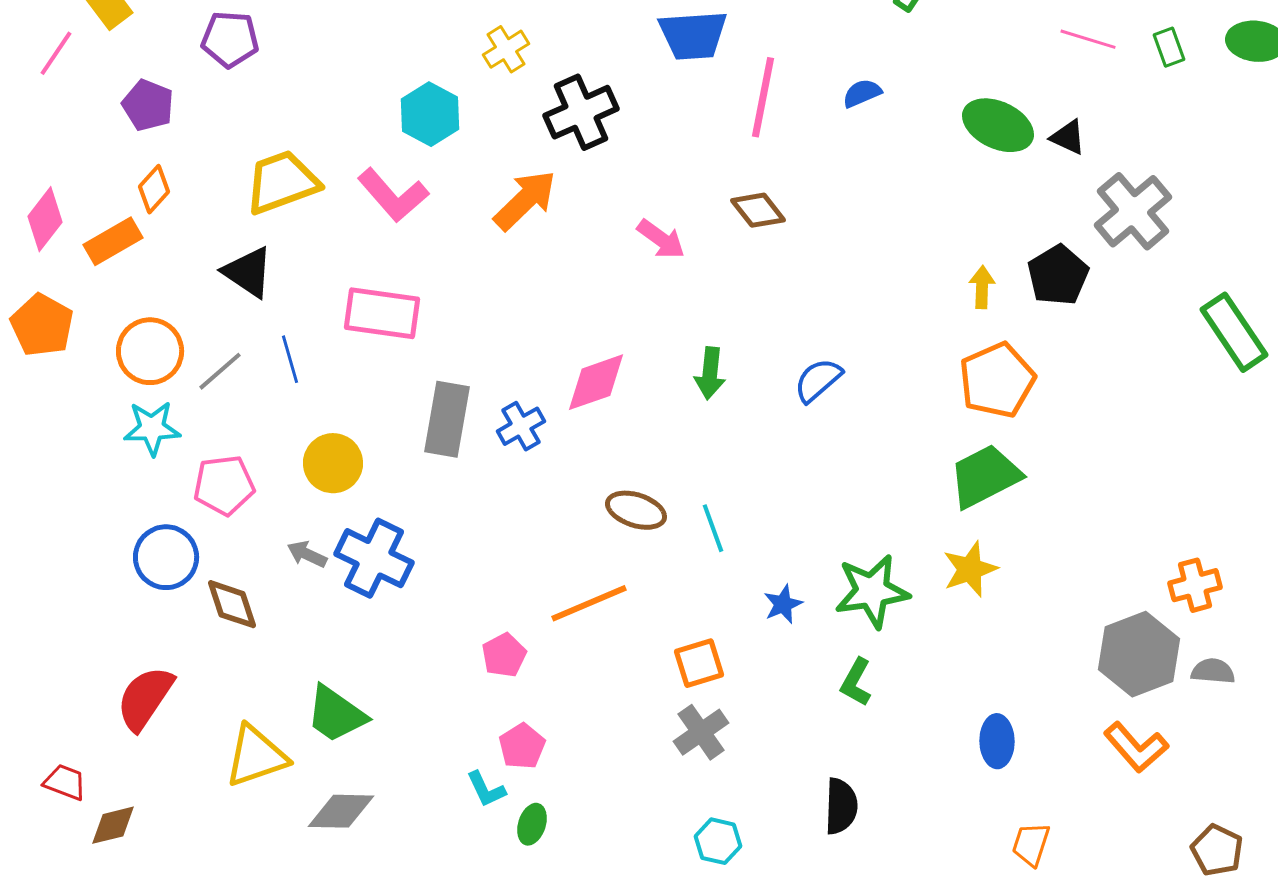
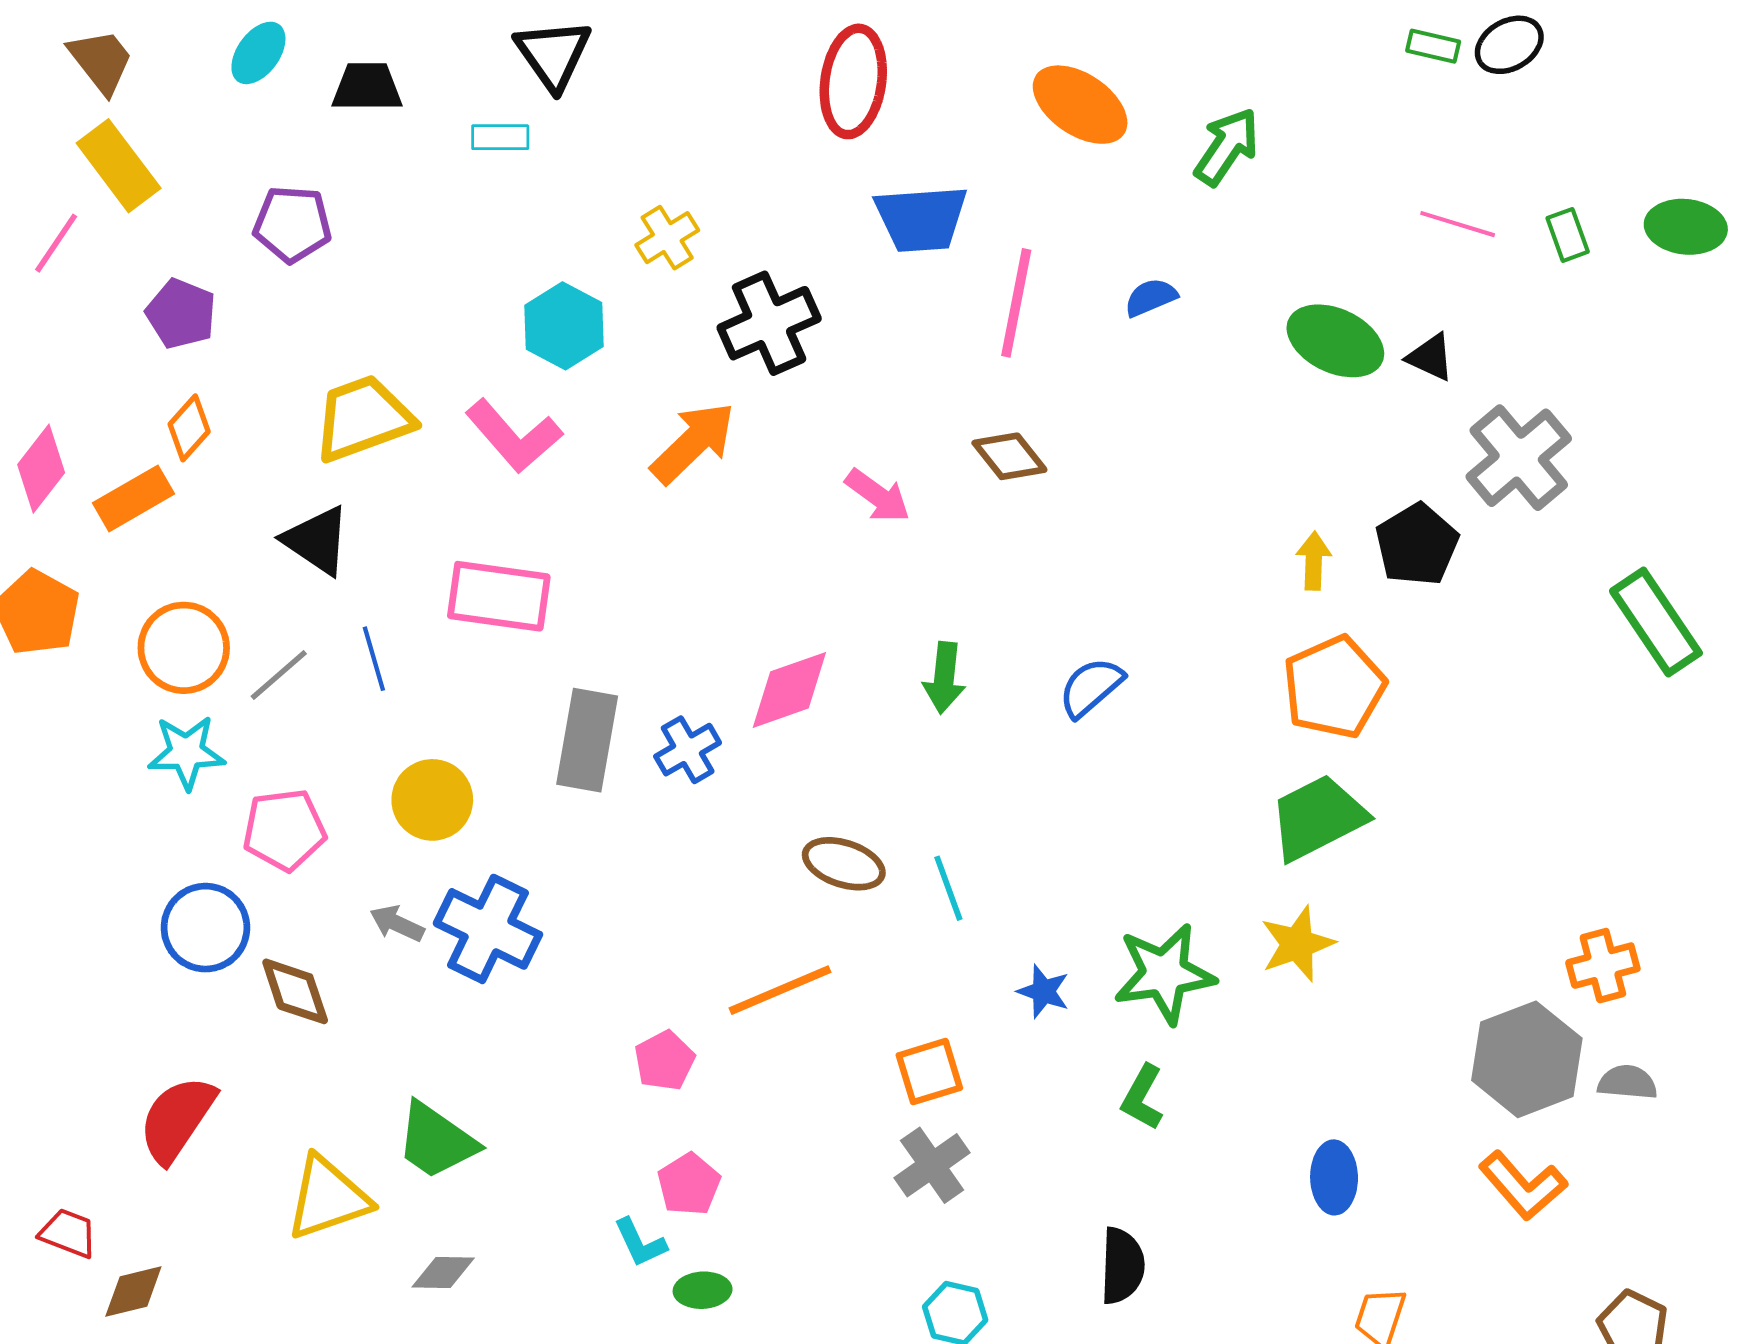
blue star: (783, 604) -> (1043, 991), turned -30
gray diamond: (341, 811) -> (443, 1273), size x0.7
green ellipse: (532, 824) -> (703, 1290), turned 69

